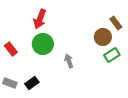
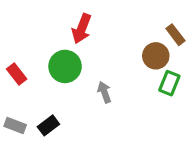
red arrow: (40, 19) -> (82, 29), moved
green rectangle: (112, 55) -> (169, 83), turned -35

